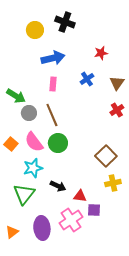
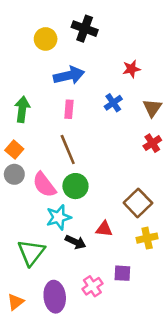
green arrow: (16, 96) -> (22, 109), moved, turned -114
gray circle: (29, 113) -> (14, 174), moved
orange square: (11, 144) -> (14, 150), moved
cyan star: (33, 168) -> (59, 217), moved
red triangle: (80, 196) -> (104, 229), moved
pink cross: (71, 220) -> (92, 286), size x0.7

